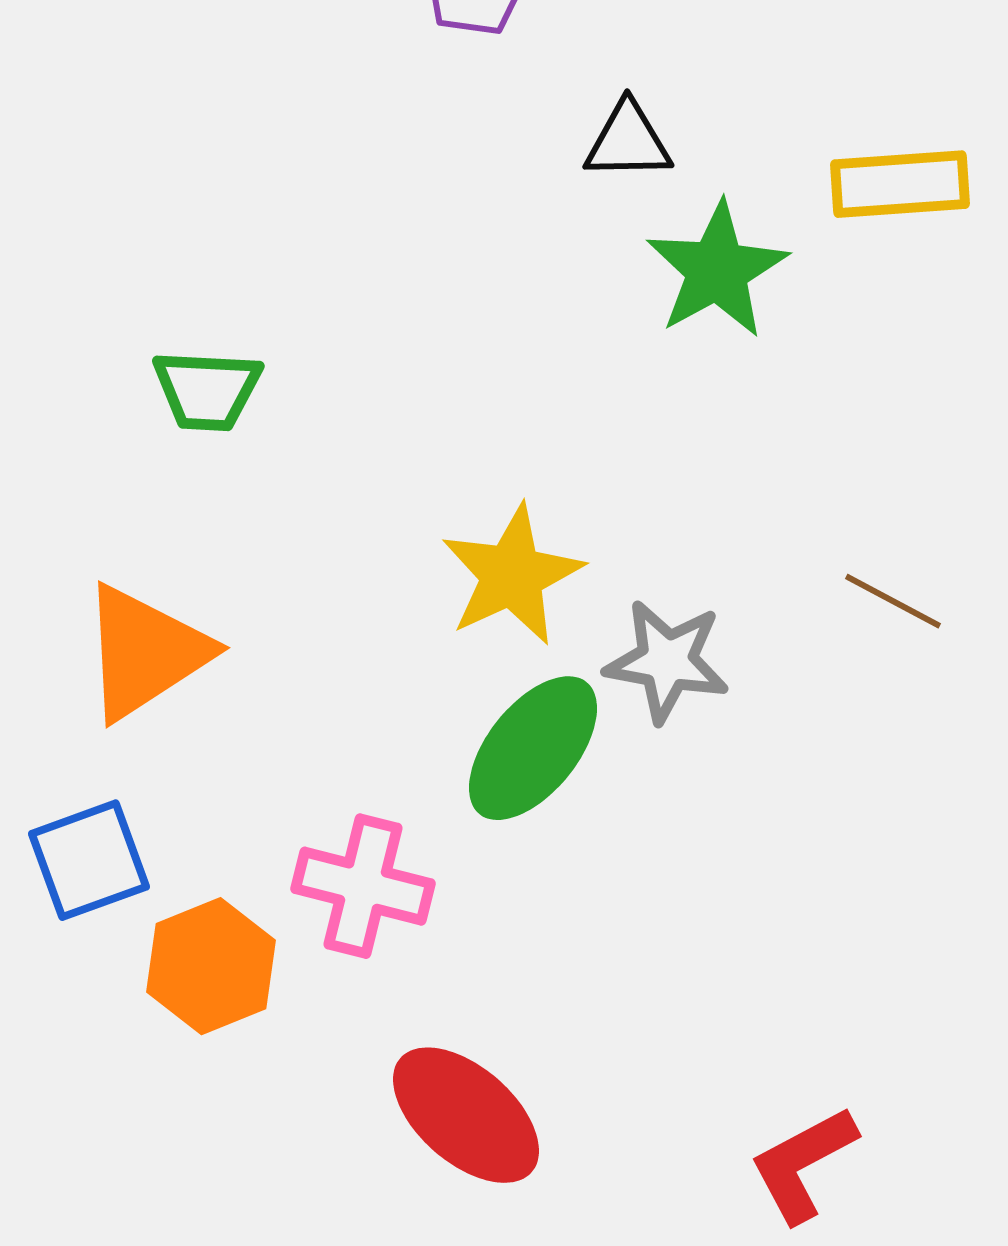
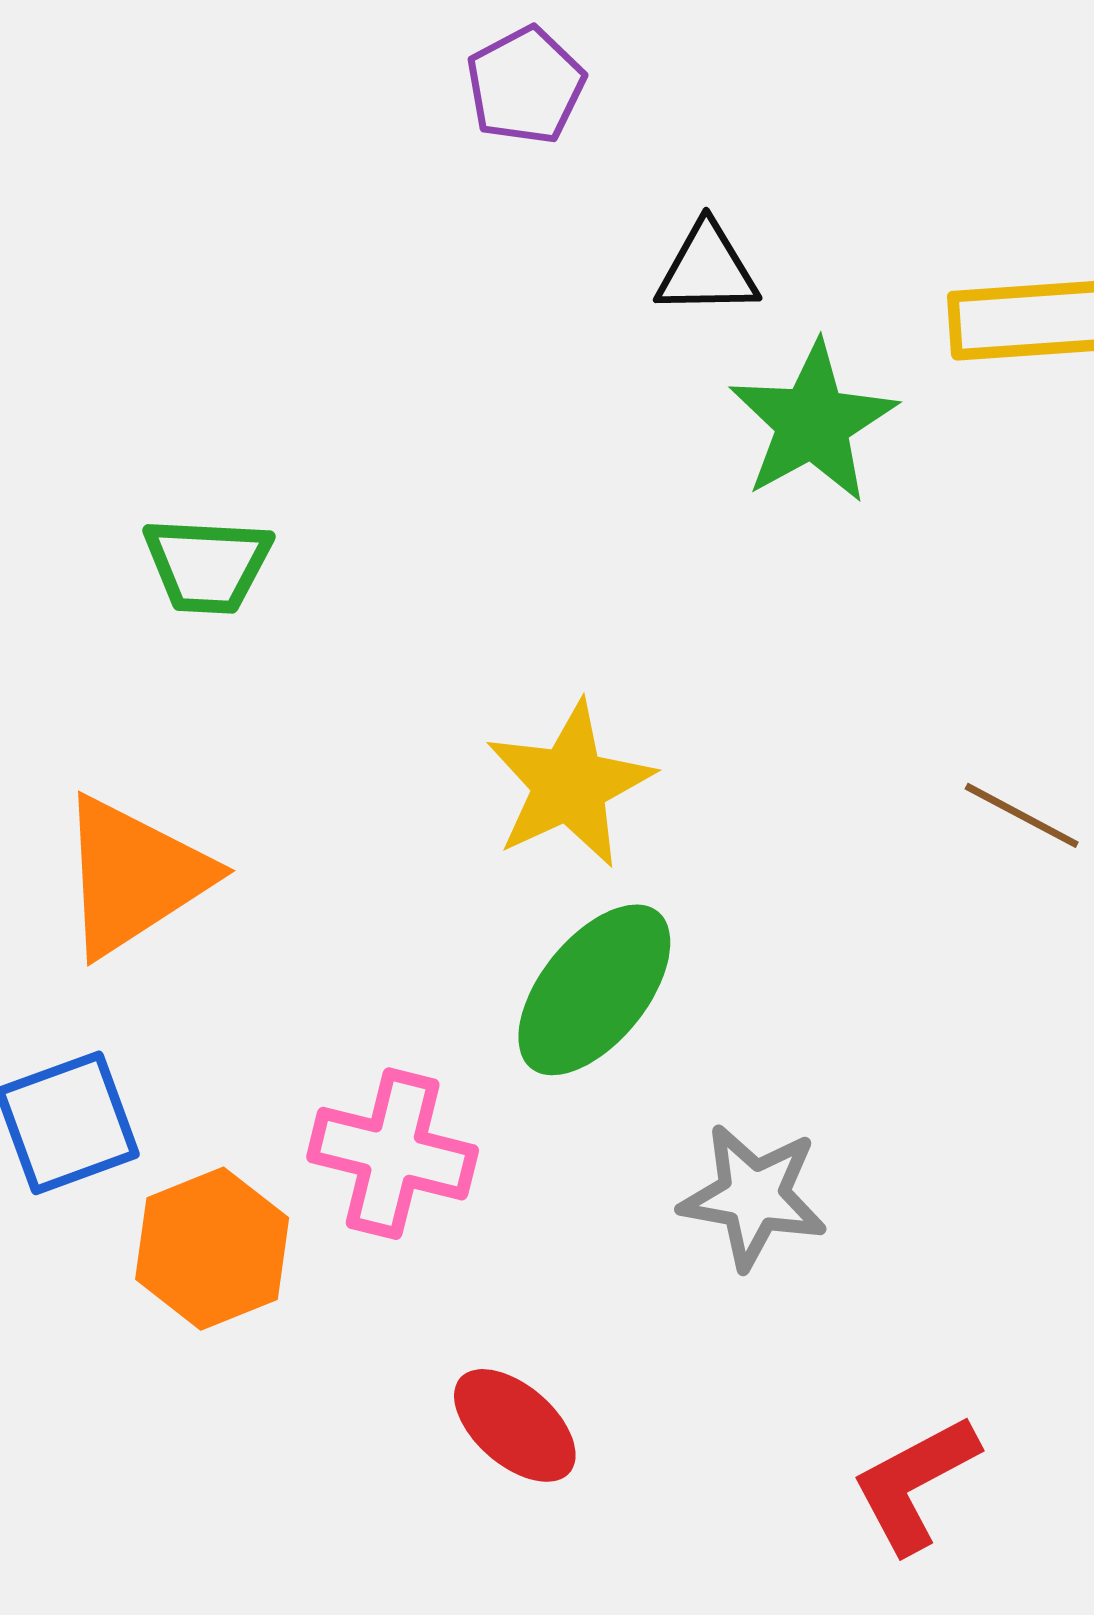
gray star: (667, 661) -> (753, 1196), moved
red ellipse: (466, 1115) -> (515, 1425), size x0.7

